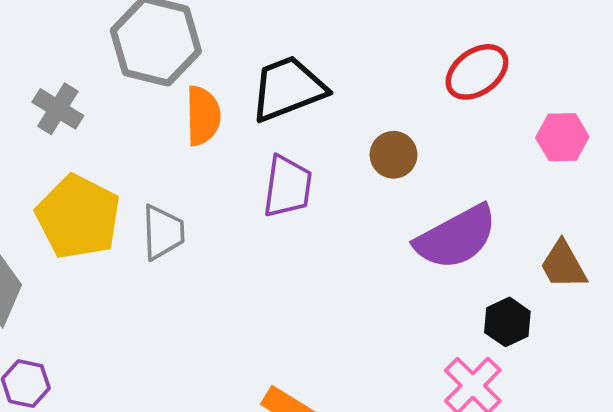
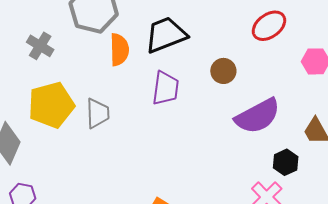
yellow pentagon: (78, 217) -> (51, 105), turned 30

